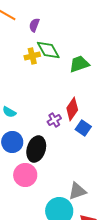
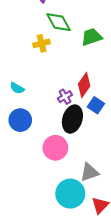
yellow cross: (32, 56) -> (42, 43), moved
black ellipse: (36, 149) -> (72, 119), moved
pink circle: (25, 175) -> (55, 148), moved

